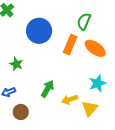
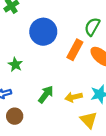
yellow arrow: (70, 100) -> (74, 97), moved
yellow triangle: (90, 108) -> (89, 120), turned -30

